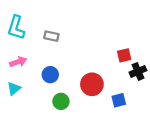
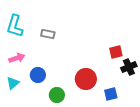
blue circle: (50, 75) -> (38, 75), moved

